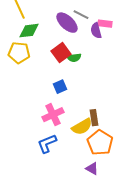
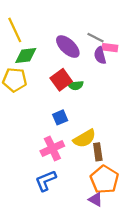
gray line: (81, 15) -> (96, 38), moved
yellow semicircle: (82, 127) -> (84, 139), moved
purple triangle: (92, 169) -> (96, 199), moved

